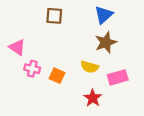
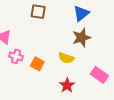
pink rectangle: (118, 77) -> (99, 75), moved, turned 48

